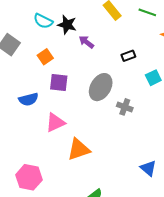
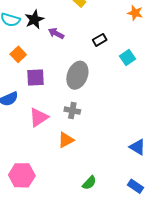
black star: (67, 25) -> (34, 19), turned -30
gray cross: (125, 107) -> (72, 111), moved
orange triangle: (79, 149) -> (66, 140), size x0.7

